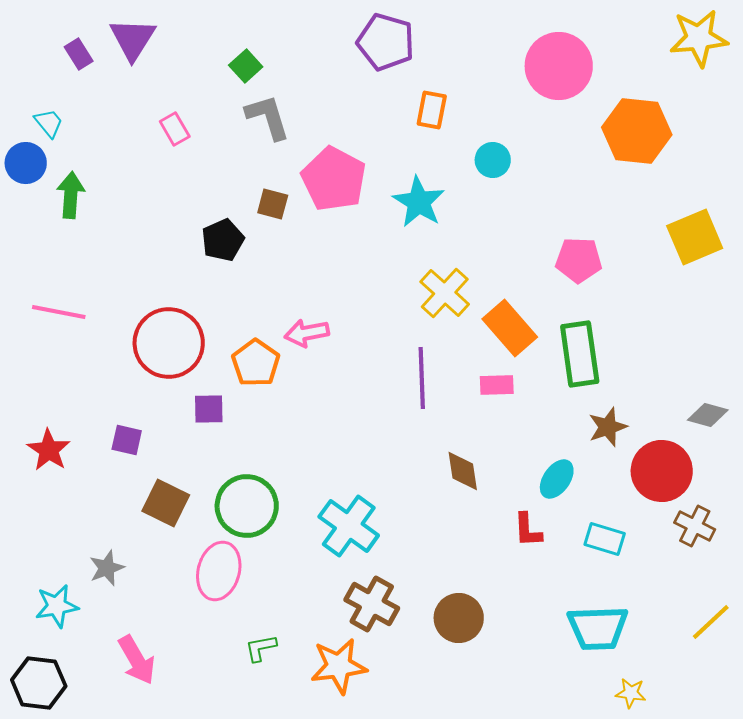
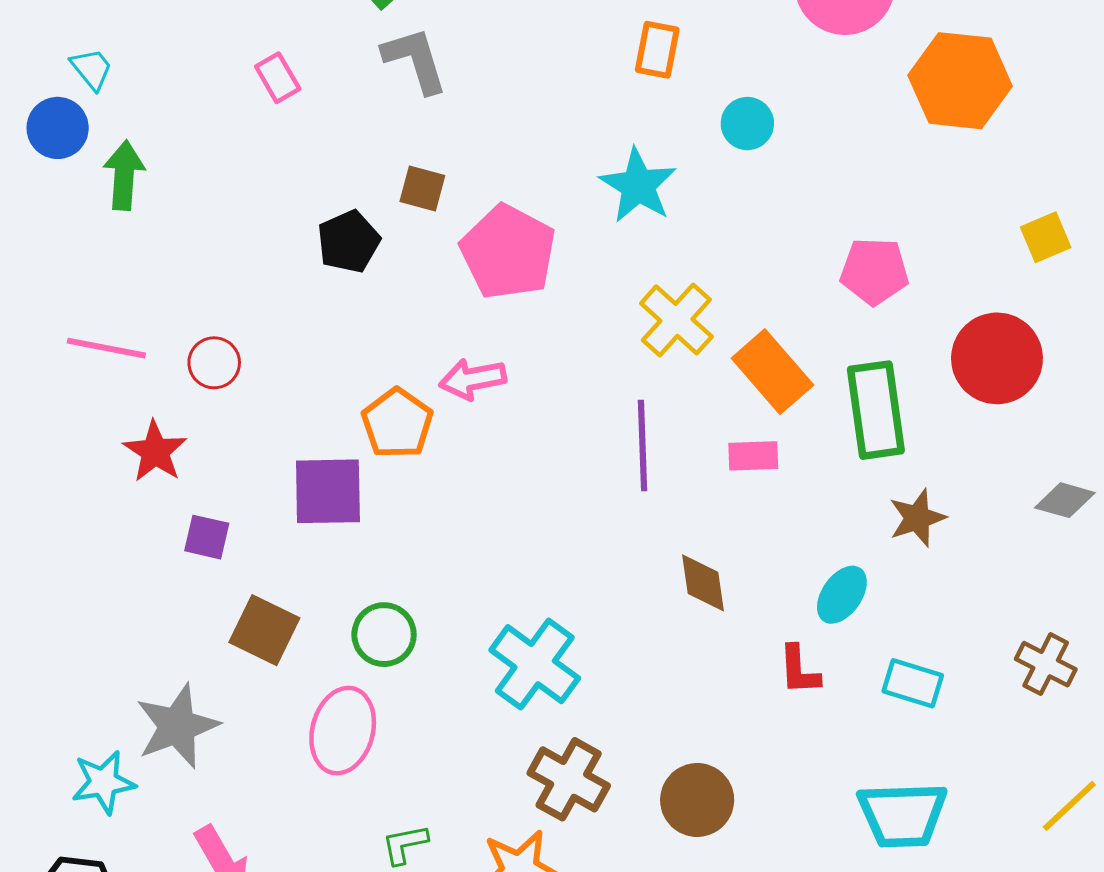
pink pentagon: (334, 179) -> (508, 252), moved
yellow square: (695, 237) -> (1046, 237), size x0.6
red circle: (169, 343) -> (214, 363), moved, size x0.5
purple square: (209, 409) -> (328, 491), size x1.6
red star: (49, 450) -> (155, 451), moved
red circle: (662, 471) -> (997, 358), moved
green circle: (247, 506) -> (384, 635), size x0.7
gray star: (107, 568) -> (177, 726), size x1.6

